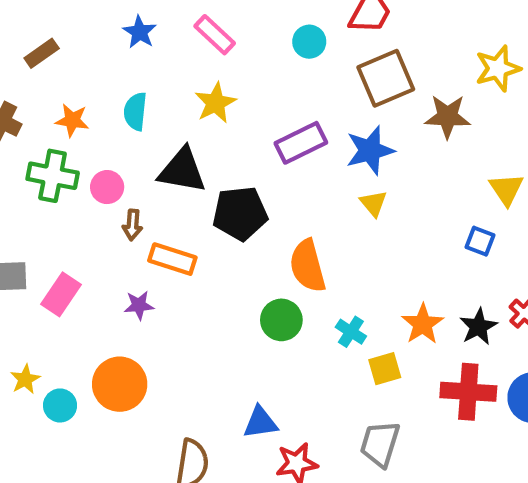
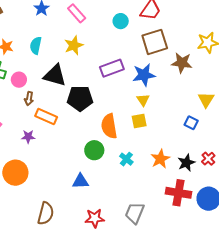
yellow square: (385, 369) -> (139, 121), moved
blue triangle: (260, 422) -> (80, 181), moved

